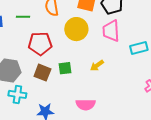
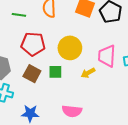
yellow circle: (76, 29) -> (70, 48), moved
pink trapezoid: (111, 31) -> (107, 56), moved

